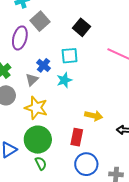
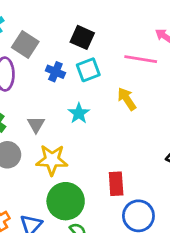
cyan square: (70, 56) -> (88, 70), moved
blue cross: (44, 65) -> (55, 72), moved
yellow arrow: (94, 116) -> (127, 99), moved, turned -120

